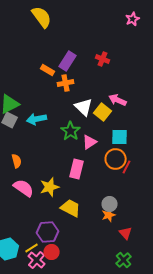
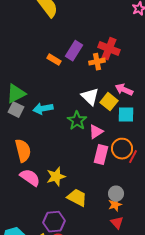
red cross: (103, 59) -> (109, 49), size x1.5
orange cross: (66, 83) -> (97, 62), moved
cyan square: (120, 137) -> (126, 115), moved
orange semicircle: (17, 161) -> (23, 151), size x1.6
pink rectangle: (77, 169) -> (101, 155), moved
red triangle: (126, 233) -> (117, 223), moved

